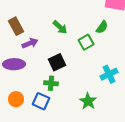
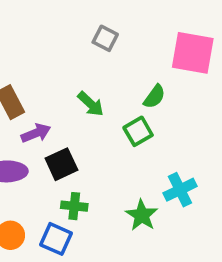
green semicircle: (102, 27) -> (154, 97), moved
black square: (57, 62) -> (61, 164), moved
green star: (88, 101) -> (142, 215), moved

